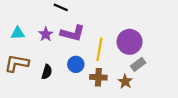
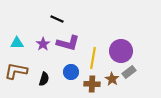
brown star: (125, 82) -> (112, 79), moved

